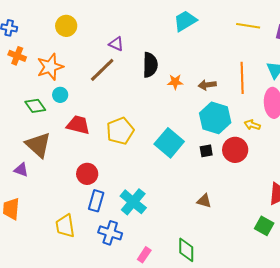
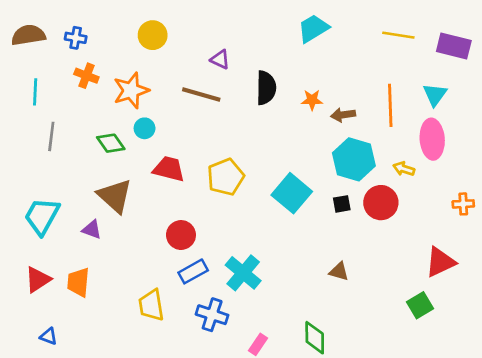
brown line: (102, 70) -> (201, 95), turned 60
orange star: (175, 82) -> (312, 100), moved
blue rectangle: (96, 201) -> (193, 271), turned 45
green square: (264, 226) -> (420, 305), turned 30

